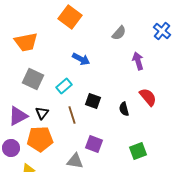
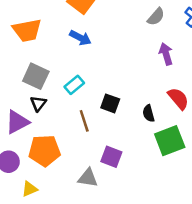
gray semicircle: (119, 33) -> (156, 17), moved
blue arrow: (81, 59) -> (80, 38), moved
black triangle: (42, 113) -> (38, 103), moved
green square: (138, 151) -> (170, 141), moved, size x1.4

